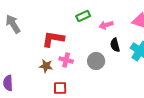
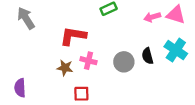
pink arrow: (106, 25) -> (152, 17), moved
black semicircle: (115, 45) -> (147, 56), moved

